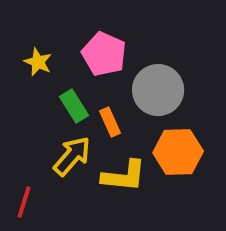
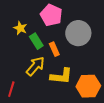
yellow star: (38, 62) -> (20, 28), moved
orange hexagon: (178, 152) -> (88, 86), moved

